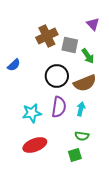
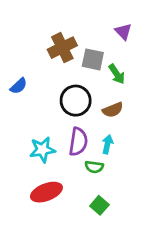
brown semicircle: (85, 83) -> (113, 110), size x0.7
green semicircle: (82, 136) -> (94, 167), moved
green square: (75, 155) -> (99, 205), turned -32

